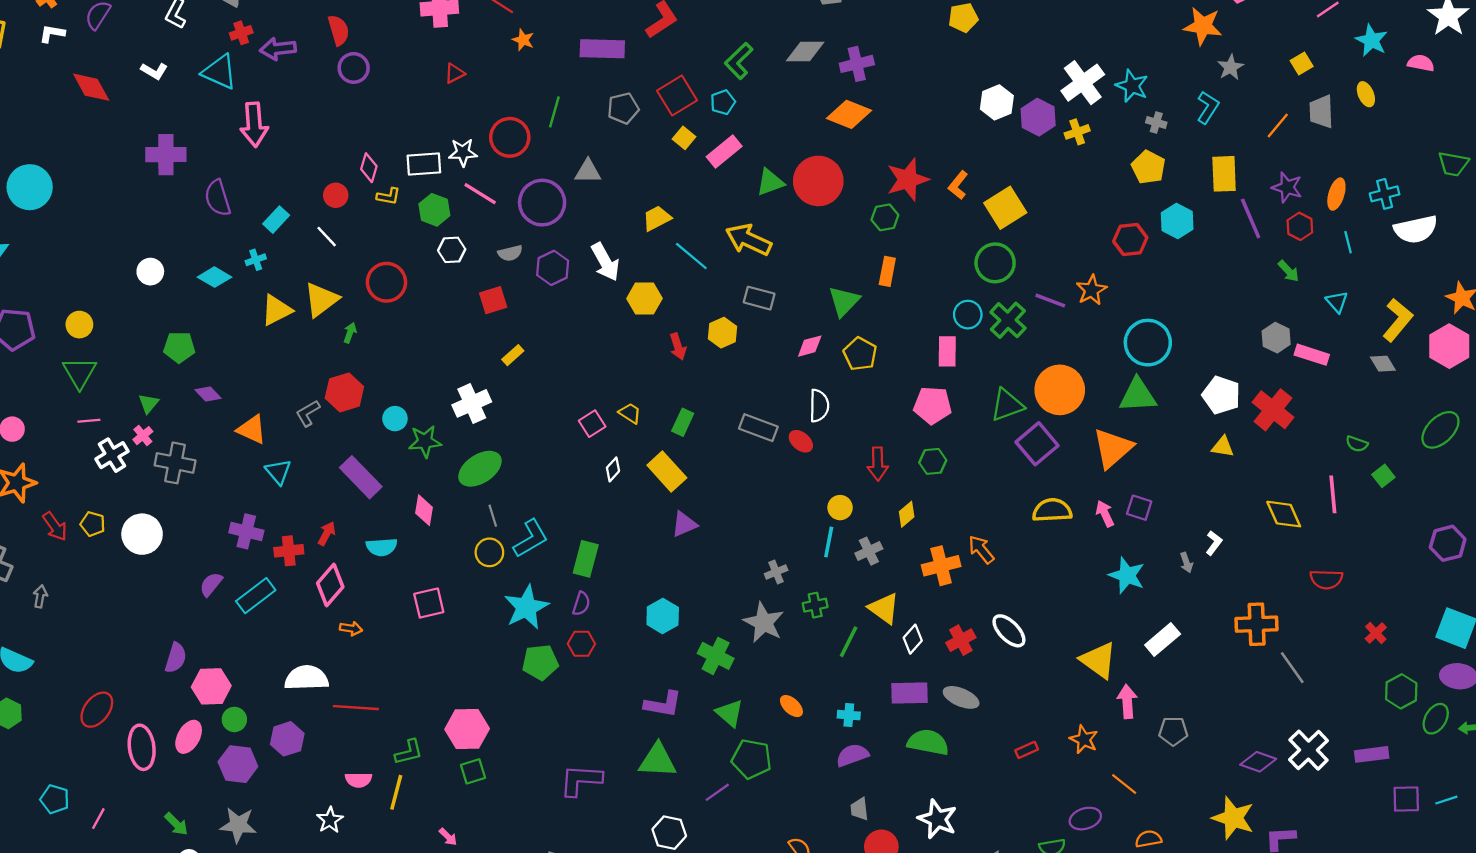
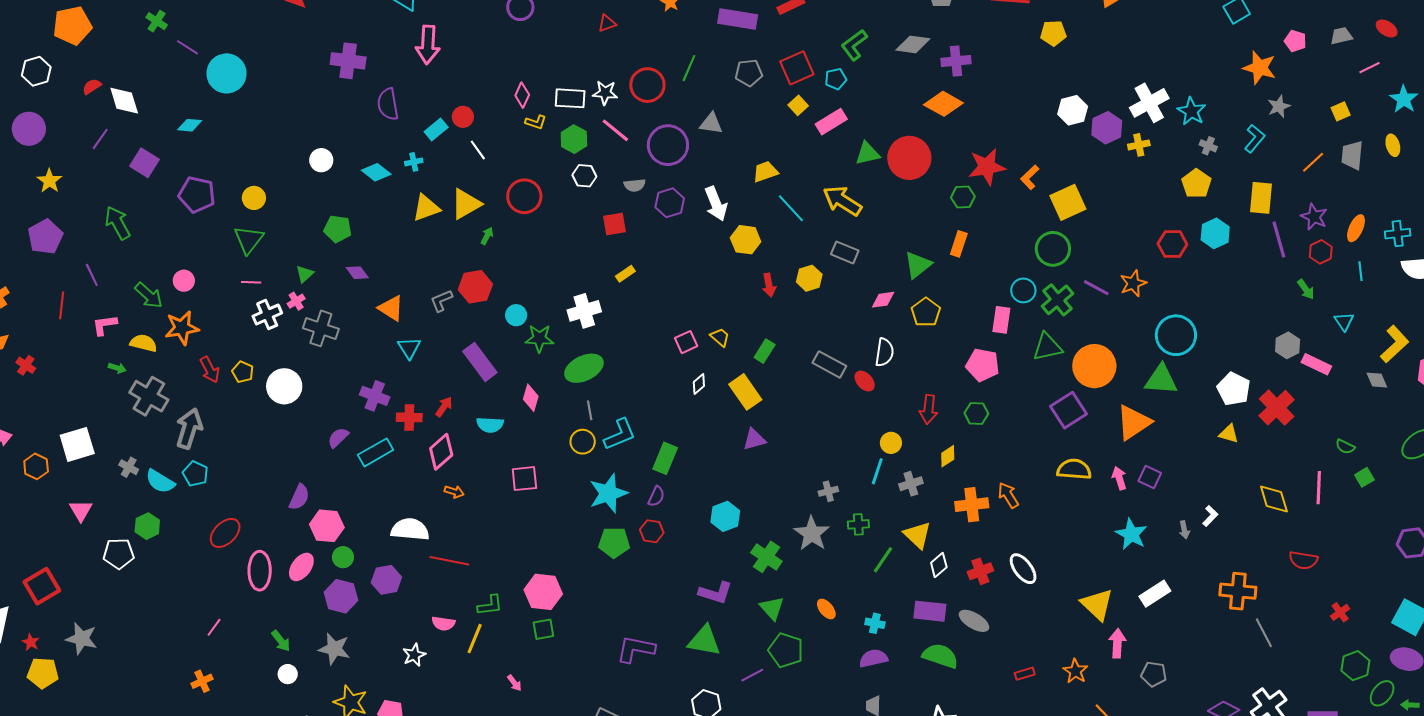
red circle: (336, 195) -> (463, 117), moved
green triangle: (1007, 405) -> (1047, 347), moved
gray arrow: (40, 596) -> (189, 429), size x2.0
cyan pentagon: (55, 799) -> (195, 474), moved

